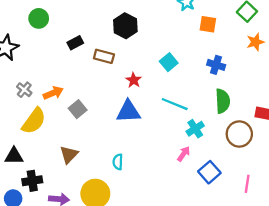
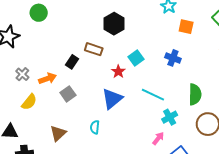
black rectangle: (75, 43) -> (72, 62), moved, turned -32
cyan square: (169, 62) -> (136, 58), moved
blue cross: (216, 65) -> (173, 58), moved
blue triangle: (128, 112) -> (112, 99), turned -40
yellow semicircle: (34, 121) -> (29, 102), size x0.7
cyan semicircle: (118, 162) -> (95, 127), moved

